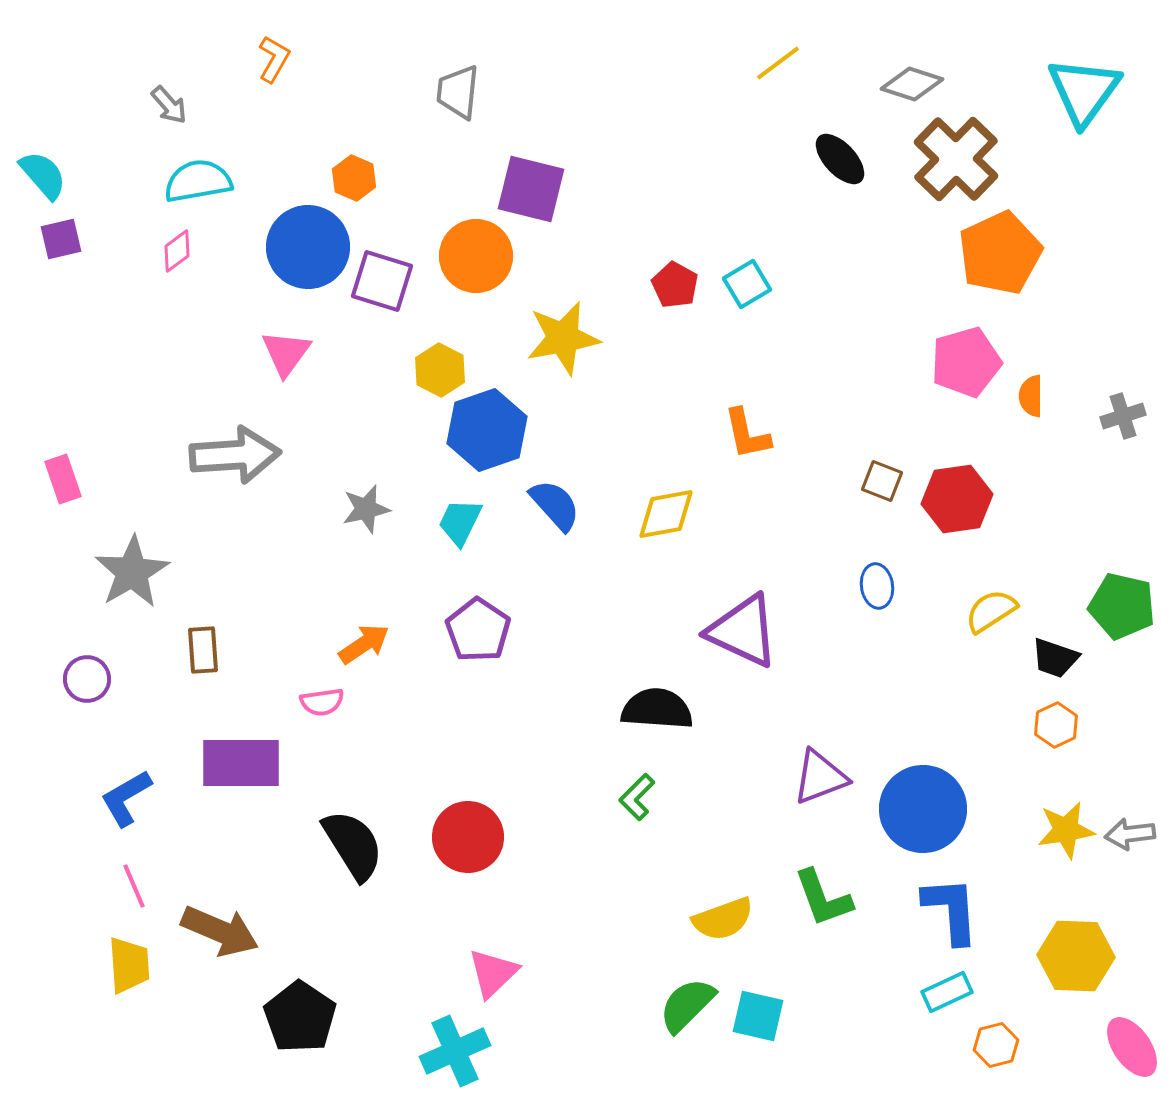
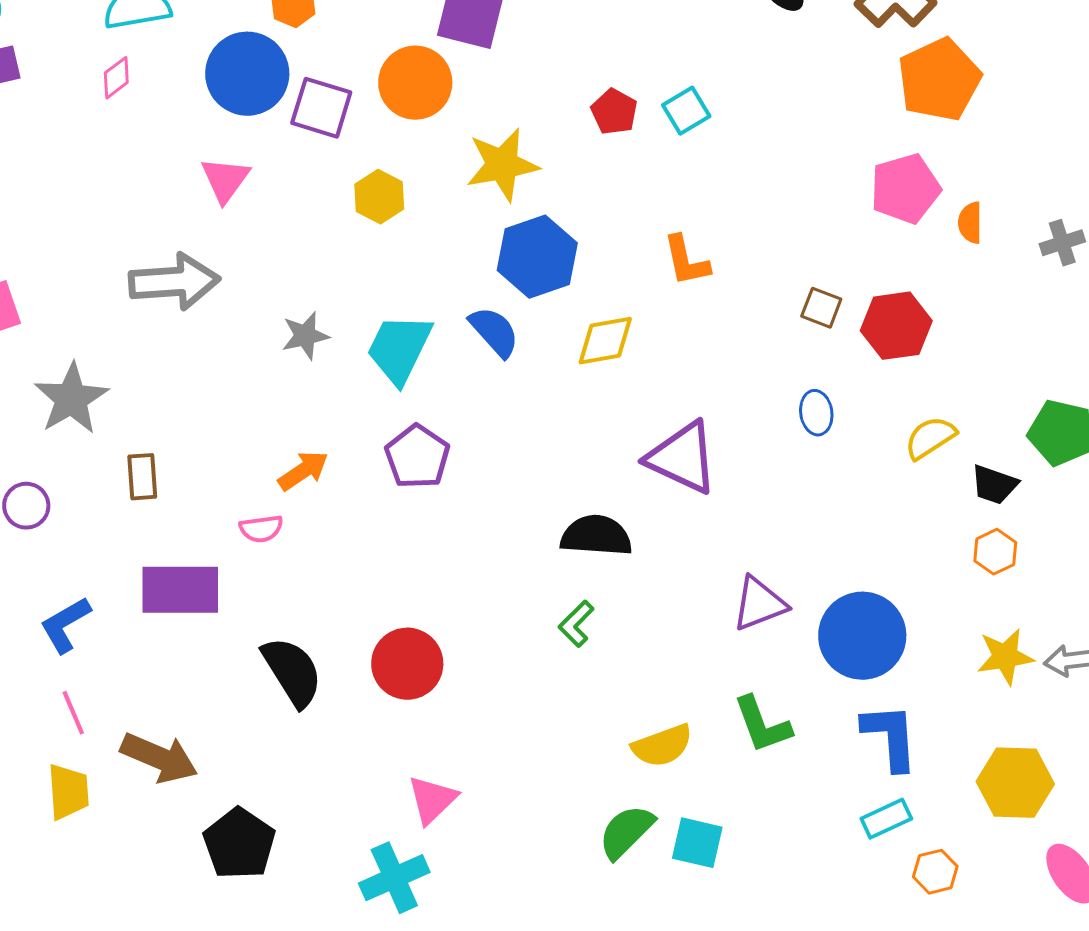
blue hexagon: (487, 430) -> (537, 257), moved
cyan trapezoid: (460, 522) -> (399, 349), size x1.5

